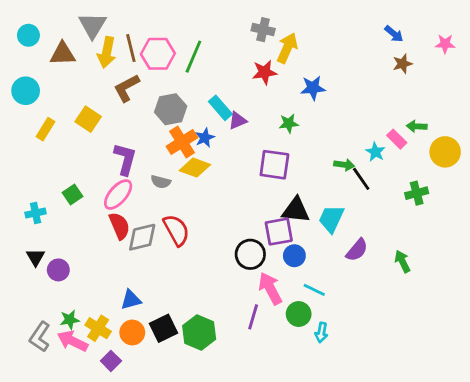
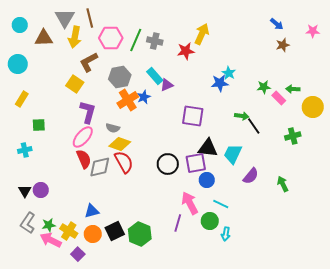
gray cross: (263, 30) -> (155, 41), moved
brown line: (131, 48) -> (90, 18), moved
blue star: (313, 88) -> (220, 83), moved
yellow square: (88, 119) -> (75, 84), moved
green star: (289, 123) -> (264, 87), moved
yellow rectangle: (46, 129) -> (22, 99), moved
cyan star: (375, 152) -> (229, 73), moved
yellow diamond: (195, 168) -> (120, 144), moved
green square: (73, 195) -> (39, 125), moved, turned 32
black circle: (250, 254) -> (168, 164), moved
black triangle: (36, 257) -> (25, 191), moved
gray L-shape: (40, 337) -> (28, 223), moved

